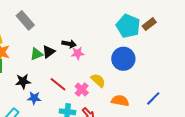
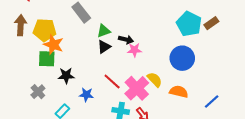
green triangle: (36, 54) -> (104, 31), moved
black star: (23, 81) -> (66, 76), moved
pink cross: (82, 90) -> (137, 88), size x1.6
orange semicircle: (120, 101) -> (179, 92), moved

